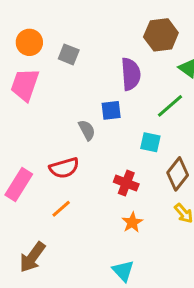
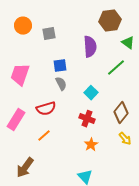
gray square: (69, 54) -> (49, 34), turned -32
pink trapezoid: (25, 85) -> (20, 75), moved
blue square: (111, 110) -> (60, 66), moved
cyan square: (150, 142) -> (91, 93), moved, turned 32

